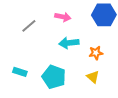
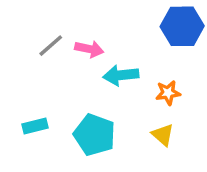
pink arrow: (63, 17) -> (89, 49), moved
cyan rectangle: (20, 72) -> (35, 126), turned -32

